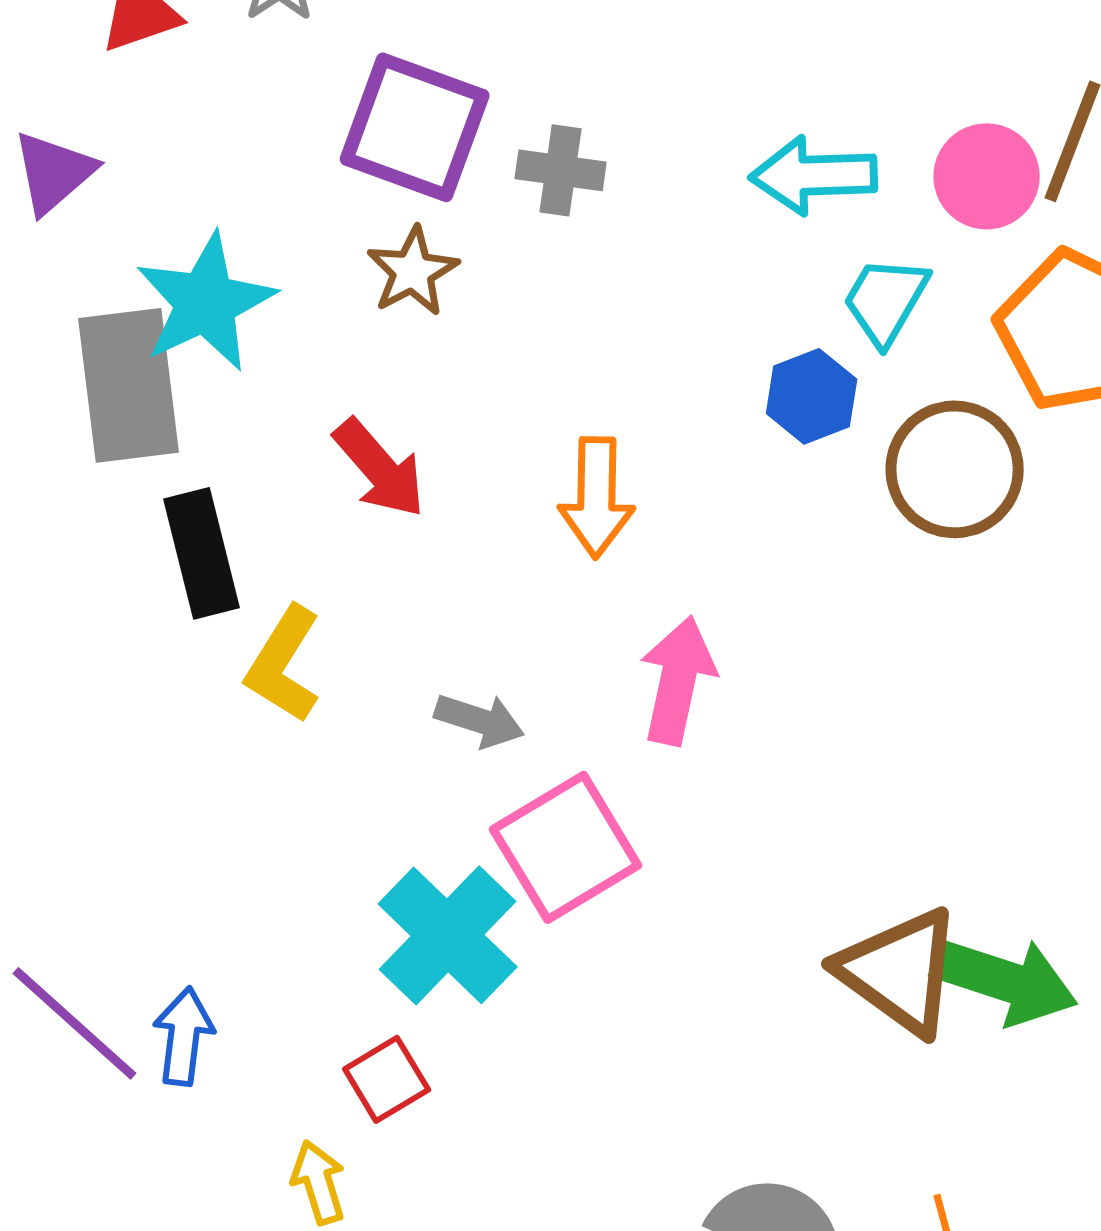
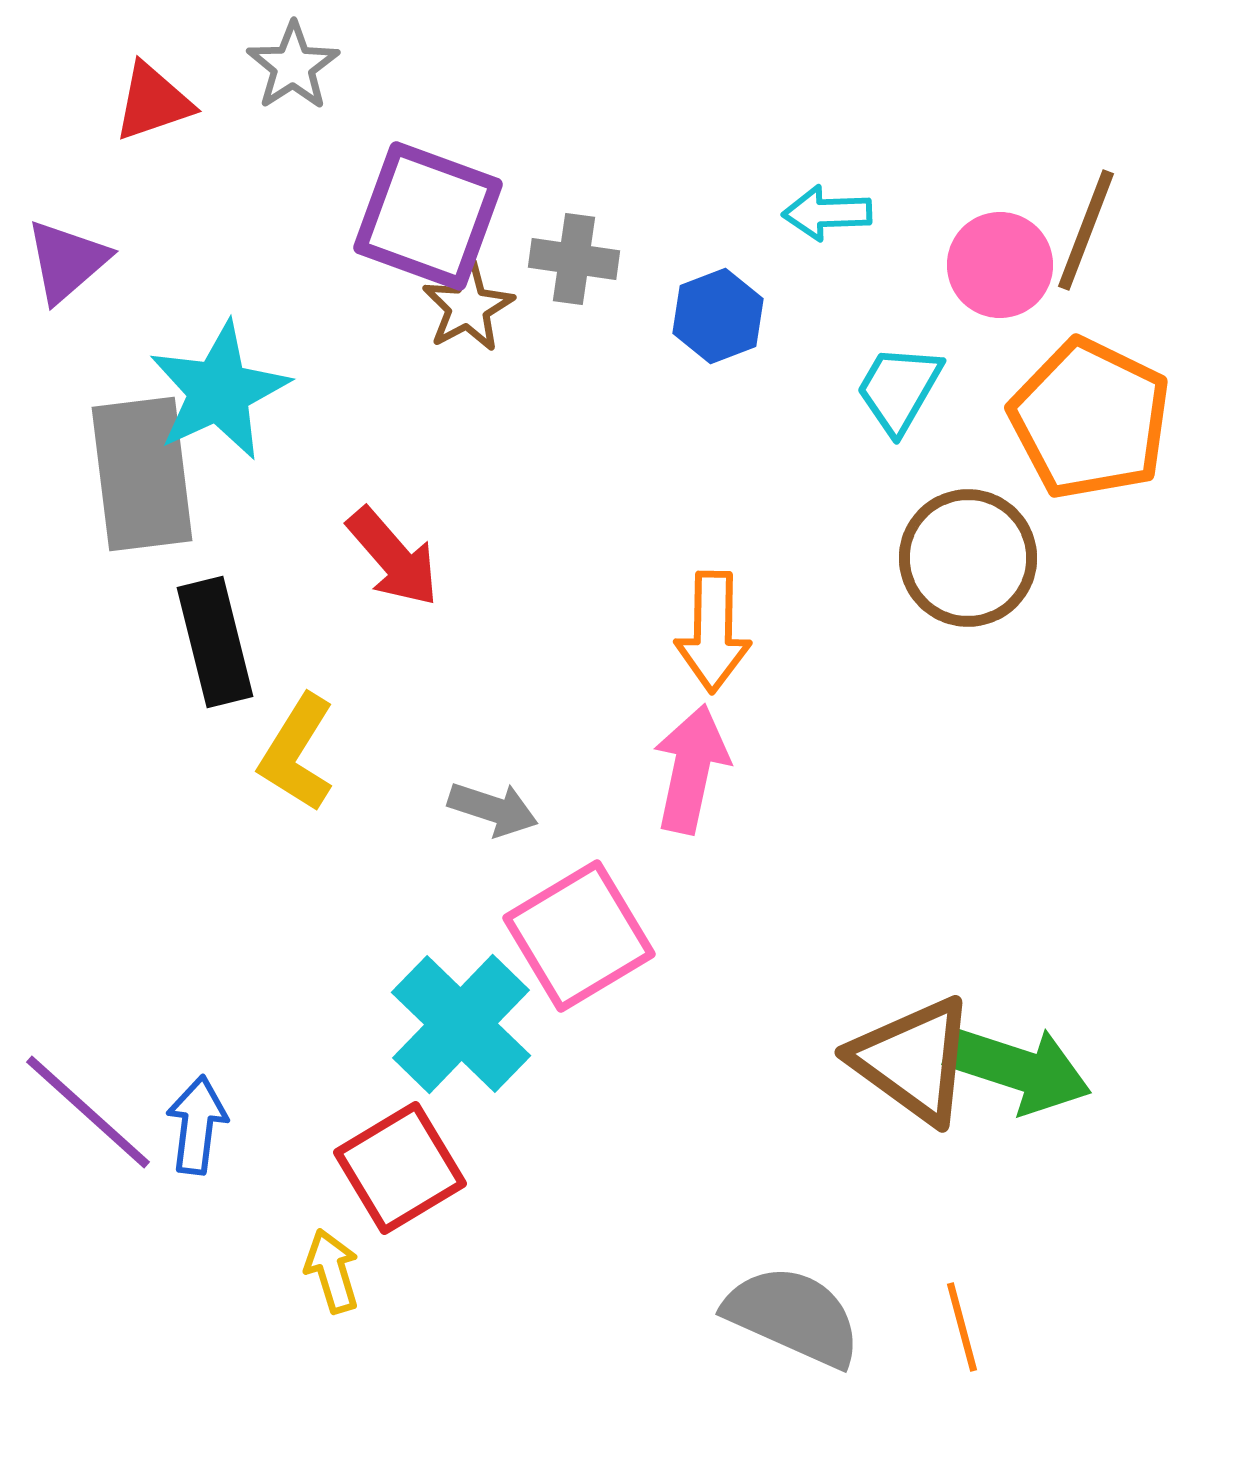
cyan arrow: (814, 175) -> (827, 213), moved, size x0.7
brown star: (413, 271) -> (468, 307), moved
blue hexagon: (812, 396) -> (718, 316), moved
orange arrow: (597, 497) -> (713, 632), moved
red square: (387, 1079) -> (400, 1168), size x1.5

